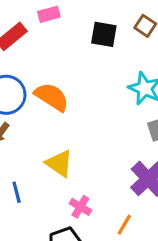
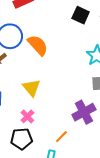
pink cross: (80, 207) -> (27, 116), moved

